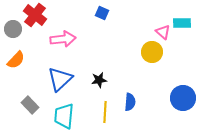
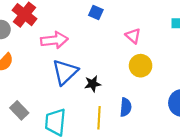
pink triangle: (163, 32) -> (133, 36), moved
yellow circle: (152, 52) -> (141, 66), moved
blue triangle: (60, 79) -> (65, 72), moved

